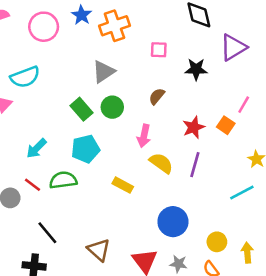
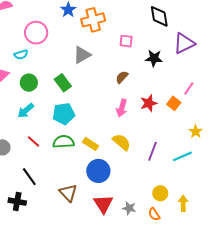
pink circle: (44, 27) -> (36, 33), moved
cyan semicircle: (25, 77) -> (21, 55), size x0.6
green circle: (112, 107) -> (29, 83), moved
pink arrow: (144, 136) -> (122, 108), moved
yellow semicircle: (161, 163) -> (122, 142), moved
purple line: (195, 165) -> (152, 151), moved
green semicircle: (63, 180) -> (64, 142), moved
red line: (32, 185) -> (34, 142), moved
blue circle: (173, 222) -> (98, 171), moved

